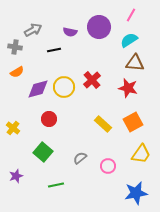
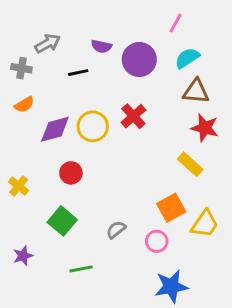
pink line: (131, 15) -> (176, 23), moved
purple circle: (99, 27) -> (139, 59), moved
red star: (128, 88) -> (205, 128), moved
orange square: (133, 122) -> (171, 208), moved
yellow rectangle: (103, 124) -> (190, 164), moved
blue star: (136, 193) -> (171, 286), moved

